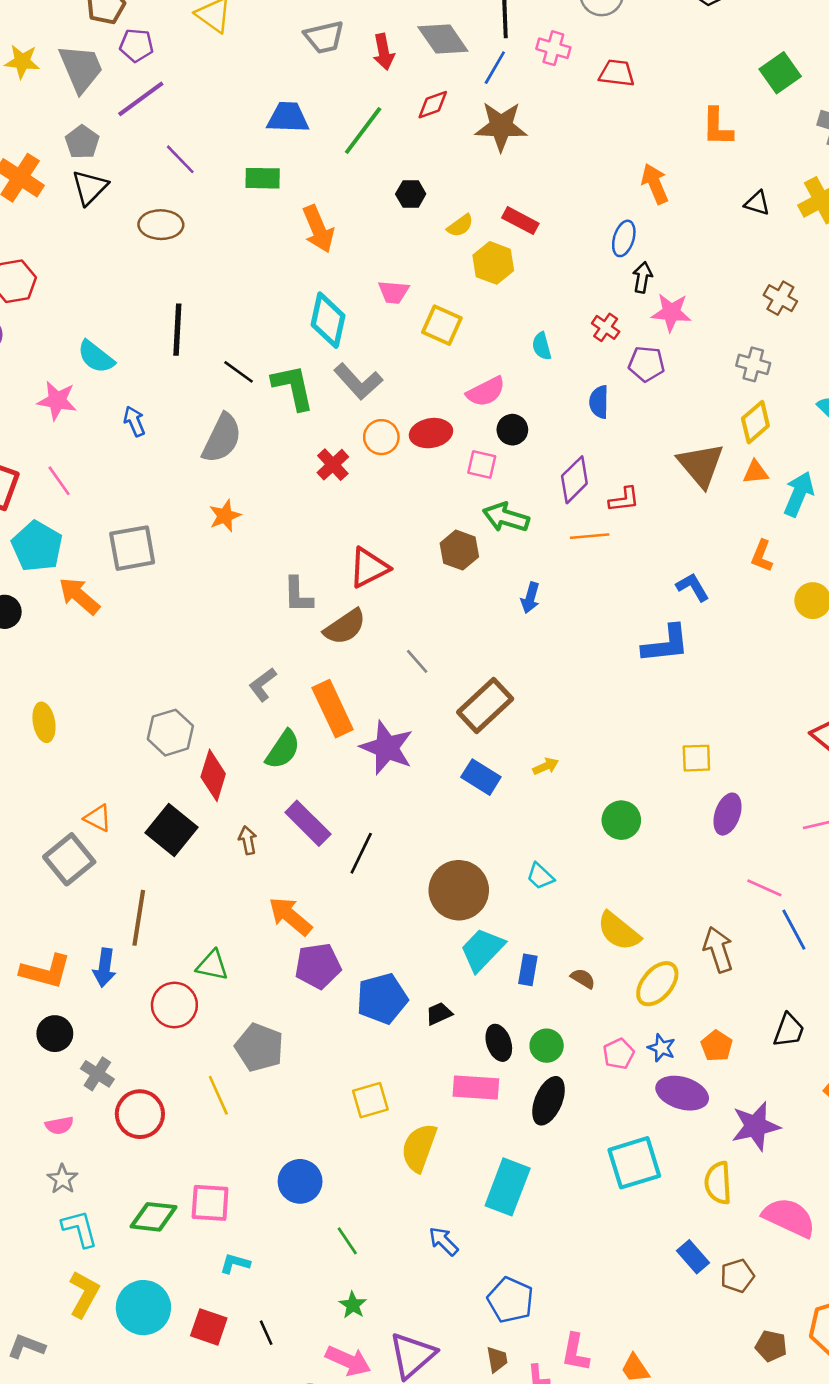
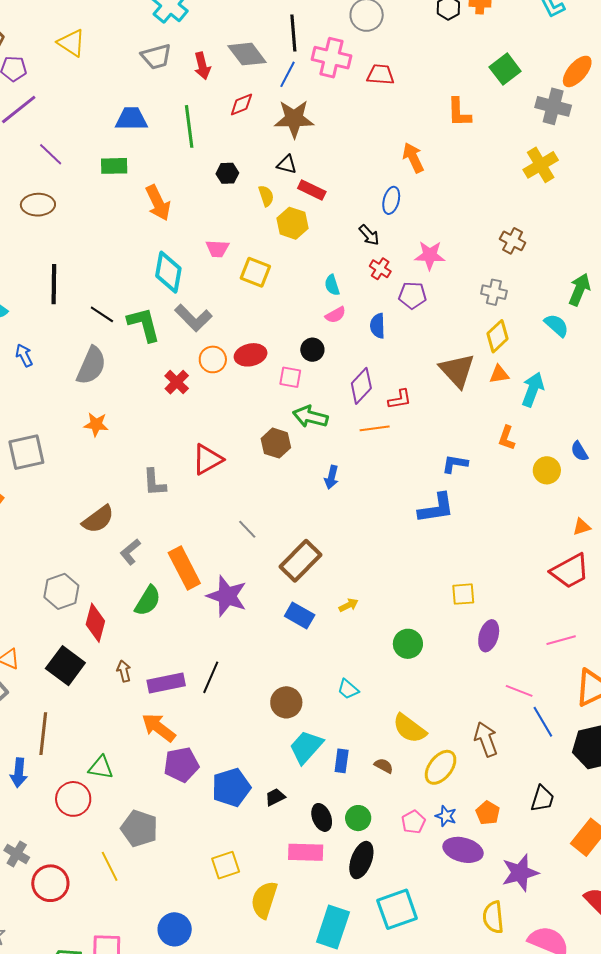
pink cross: (553, 48) -> (331, 58), size x1.5
green line: (363, 131) -> (189, 126), turned -42
black triangle: (757, 203) -> (287, 164), moved
yellow semicircle: (460, 226) -> (266, 196), turned -70
black arrow: (642, 277) -> (369, 235), moved, turned 130
pink semicircle: (486, 392) -> (336, 315), moved, size x0.7
orange star: (225, 516) -> (96, 424), turned 30
blue L-shape: (693, 587) -> (455, 464), turned -48
brown semicircle: (345, 627) -> (98, 519), moved
purple rectangle: (308, 823) -> (166, 683), moved, turned -54
brown circle: (459, 890) -> (286, 702), size x0.7
cyan square: (634, 1163) -> (397, 909), moved

